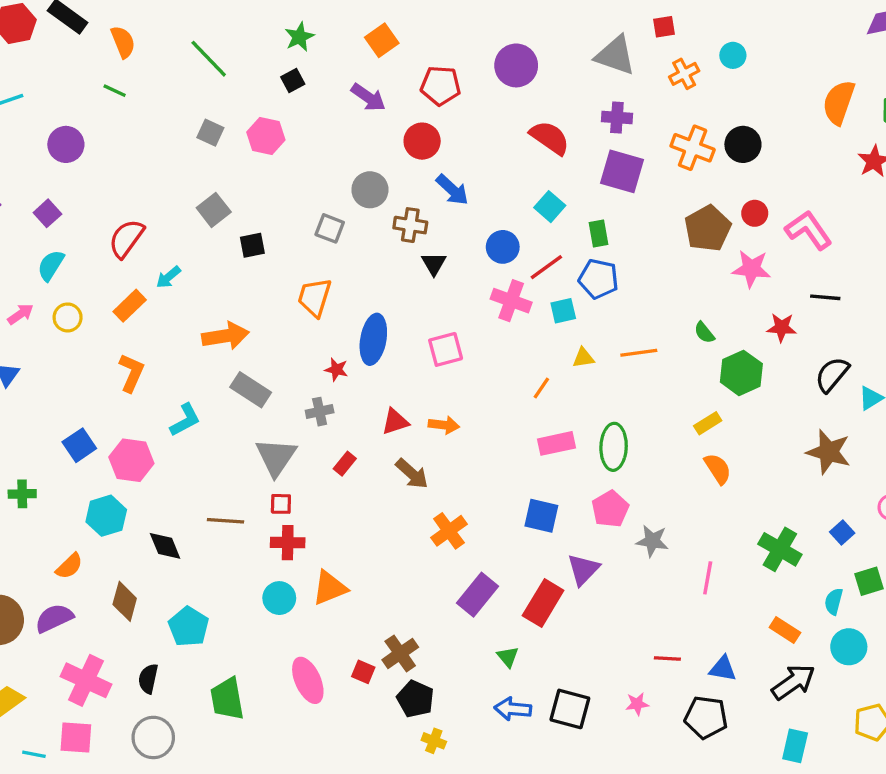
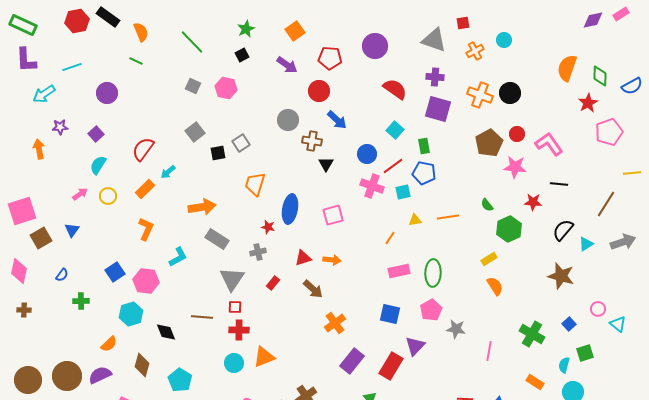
gray square: (330, 228) -> (241, 143), moved, turned 36

